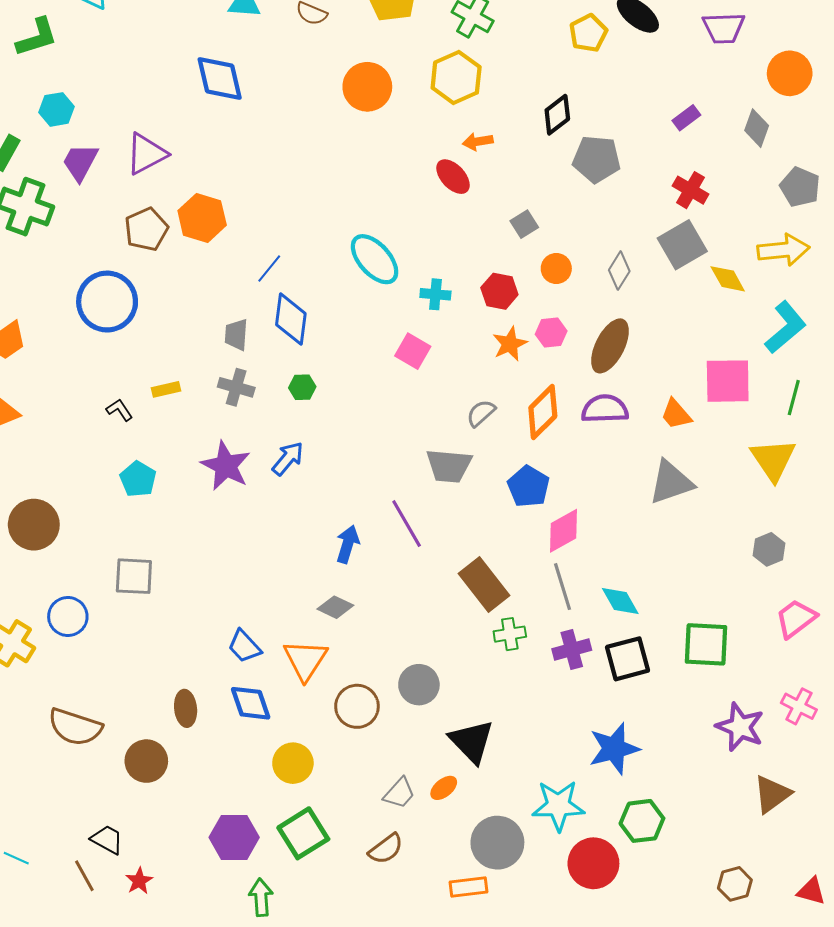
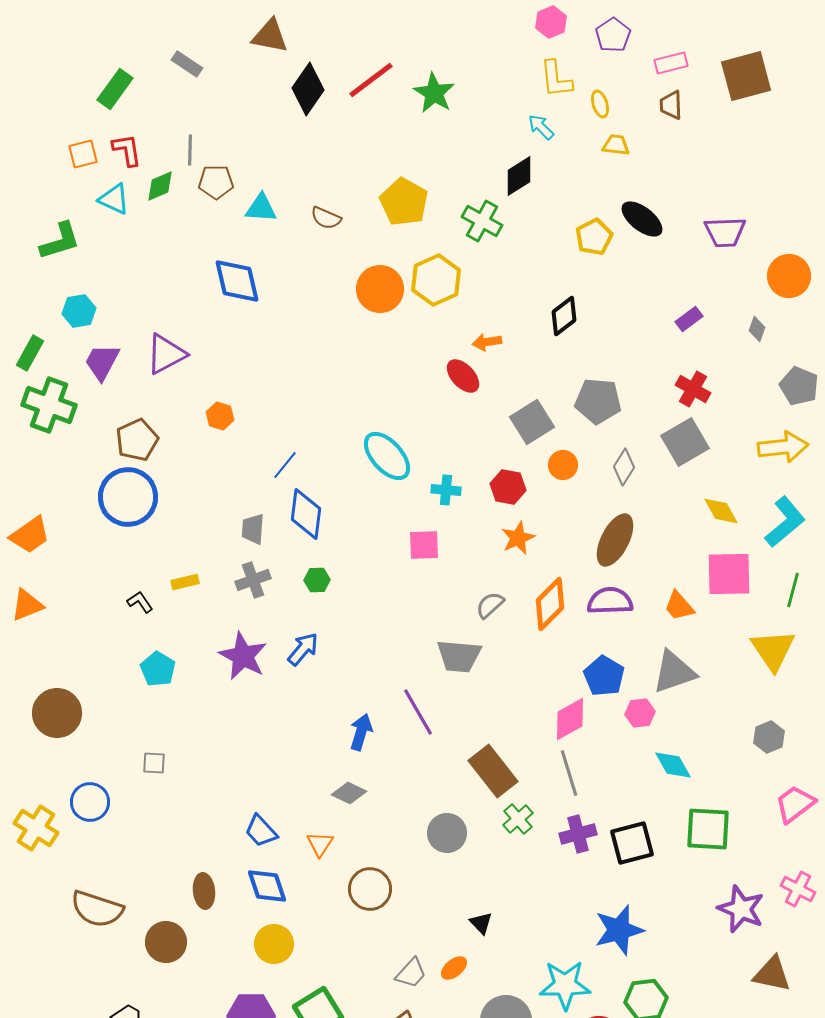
yellow hexagon: (456, 77) -> (436, 280), moved
gray diamond: (757, 128) -> (757, 329), size x0.7
gray pentagon: (597, 159) -> (598, 401), moved
orange hexagon: (202, 218) -> (220, 416), size x0.6
gray square: (524, 224) -> (532, 422), size x1.6
brown pentagon: (146, 229) -> (137, 440), moved
yellow diamond: (728, 279) -> (721, 511), moved
pink hexagon: (551, 333) -> (640, 713), moved
pink square: (413, 351) -> (424, 545), turned -32
gray cross: (236, 387) -> (253, 580), turned -36
blue pentagon: (528, 486) -> (604, 676), moved
gray square: (134, 576) -> (154, 763), size x0.6
cyan diamond: (620, 601) -> (673, 765), moved
green cross: (510, 634) -> (518, 819), turned -32
orange triangle: (305, 660) -> (320, 844), size x0.6
gray circle: (419, 685) -> (447, 833), moved
black triangle: (472, 741) -> (481, 923), size x0.5
yellow circle: (293, 763) -> (274, 944), moved
brown triangle: (772, 794) -> (772, 974), turned 48

